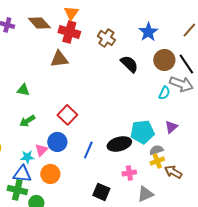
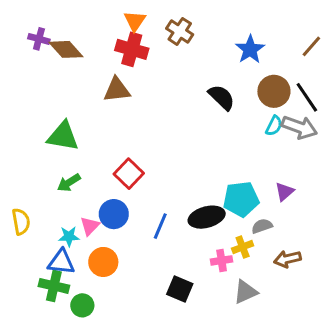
brown diamond: (39, 23) -> (66, 49), moved
brown cross: (106, 38) -> (180, 31), moved
green triangle: (23, 90) -> (63, 136), size x1.6
cyan semicircle: (164, 93) -> (274, 126), moved
yellow cross: (157, 161) -> (243, 247), moved
brown arrow: (173, 172) -> (287, 259), turned -42

